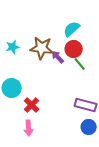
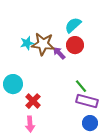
cyan star: (13, 47) -> (27, 43), moved
green line: (80, 64) -> (81, 86), moved

